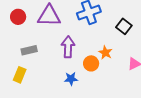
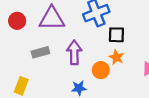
black square: (124, 26) -> (116, 35), moved, turned -35
gray rectangle: (29, 50) -> (40, 52), moved

